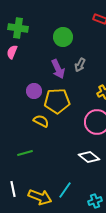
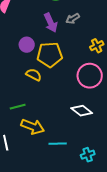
gray arrow: (80, 65) -> (73, 19), turned 32
cyan line: (65, 190) -> (58, 144), turned 54
yellow arrow: (40, 197) -> (33, 127), moved

